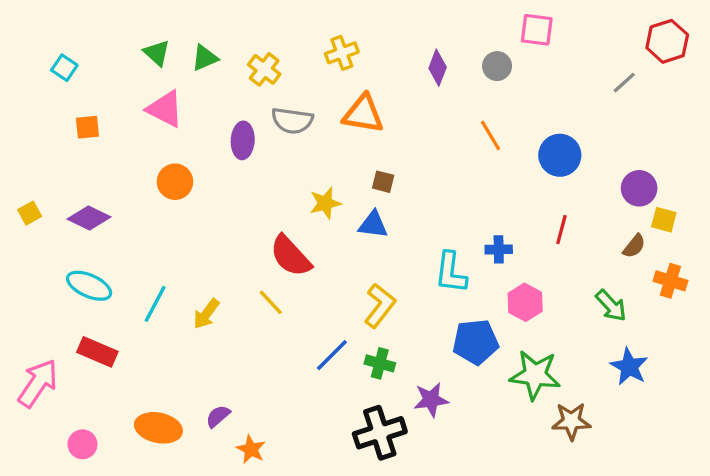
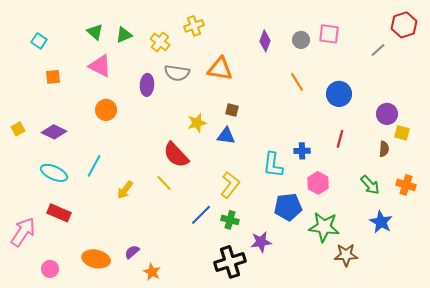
pink square: (537, 30) -> (329, 34), moved
yellow cross: (342, 53) -> (194, 26), moved
brown semicircle: (634, 246) -> (384, 149), turned -35
orange cross: (670, 281) -> (406, 185), moved
cyan line: (155, 304) -> (94, 166), moved

